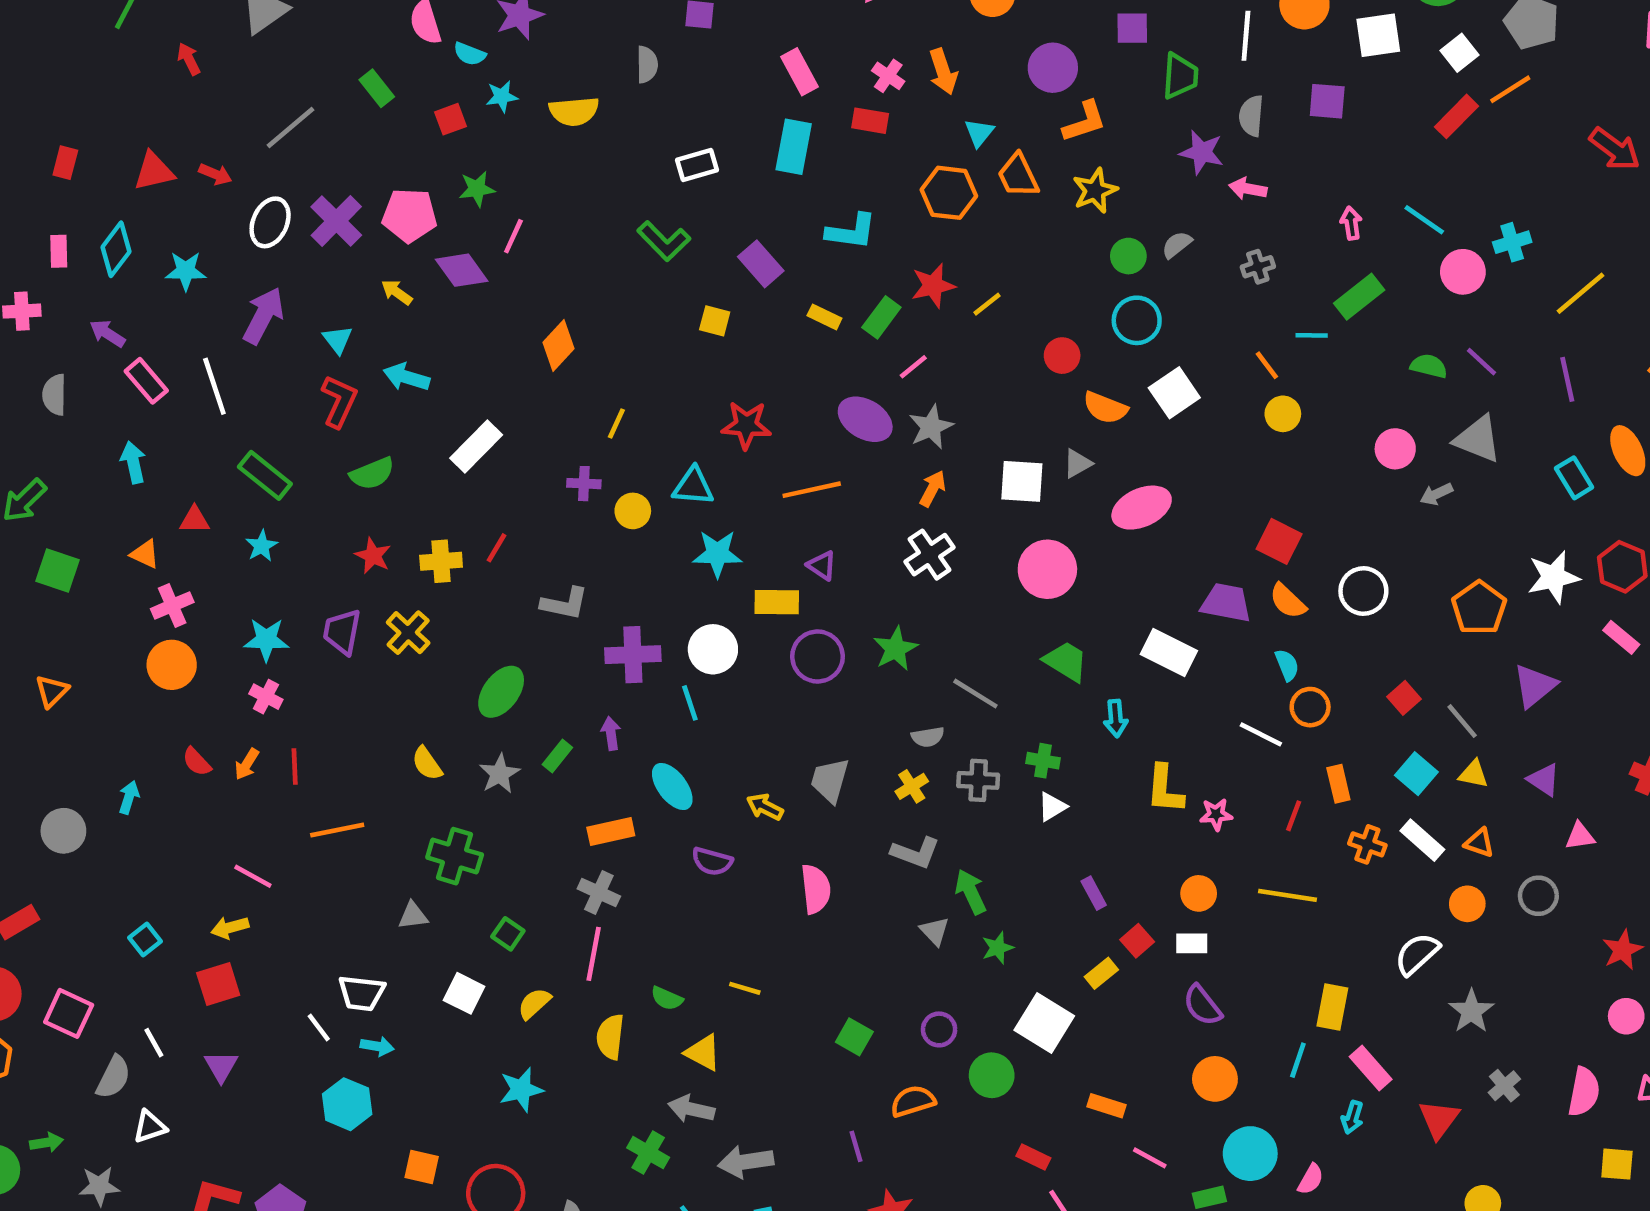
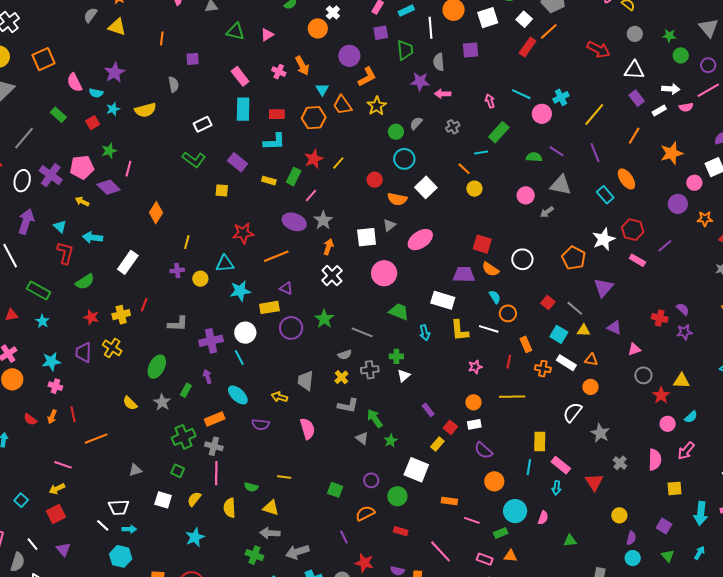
red rectangle: (870, 121) -> (277, 114), moved
yellow L-shape: (1165, 789) -> (460, 330), moved
green cross: (455, 856) -> (184, 437), moved, turned -30
gray circle: (1538, 896) -> (643, 375), moved
red rectangle: (1033, 1157) -> (401, 531), moved

